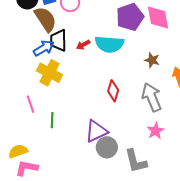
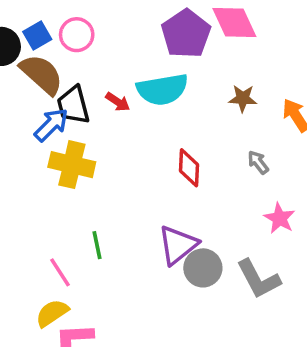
red arrow: (83, 45) -> (118, 102), turned -104
gray arrow: (152, 97) -> (258, 162), size x0.5
pink line: (31, 104) -> (60, 272), moved

